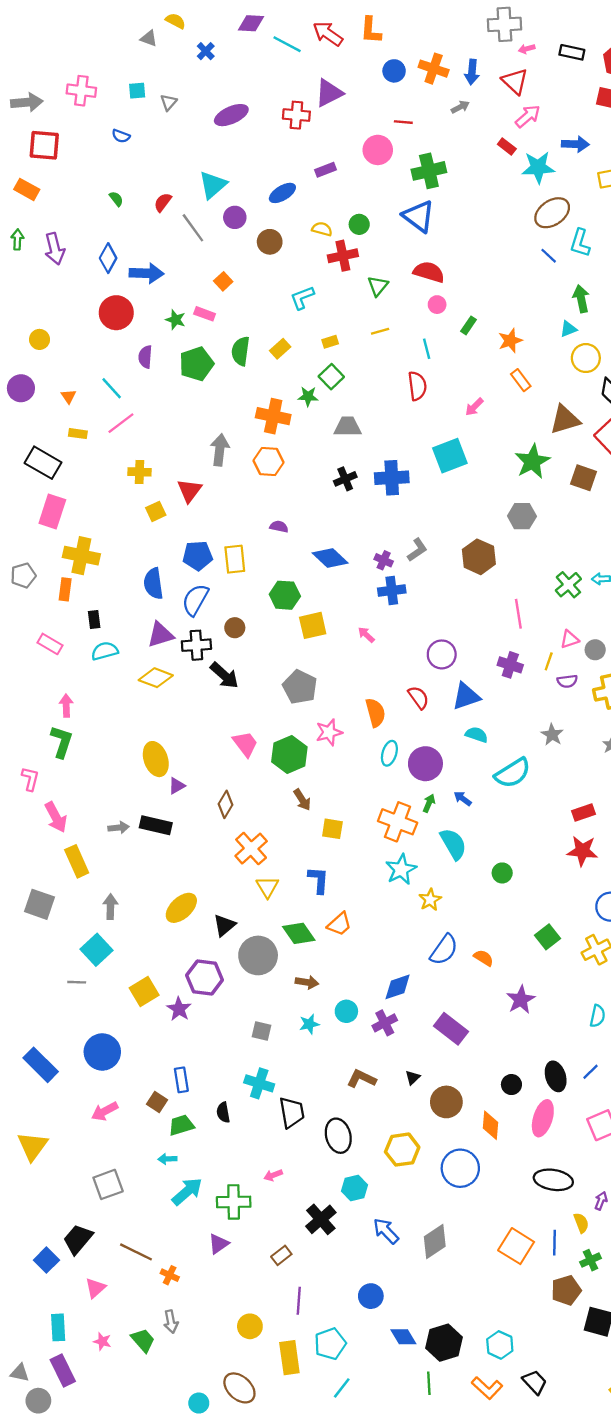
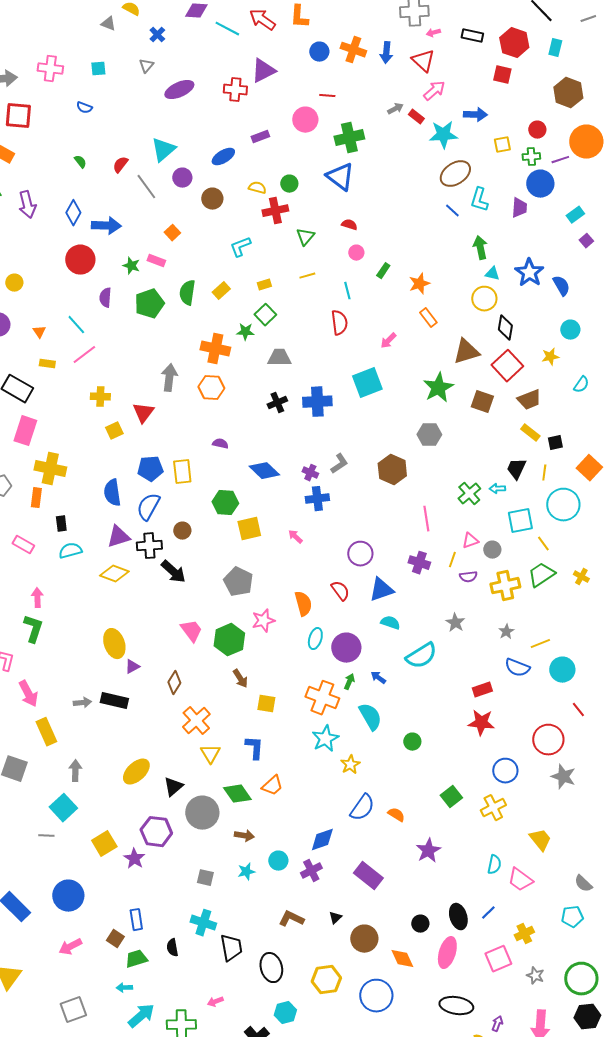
gray triangle: (169, 102) -> (146, 66), moved
gray arrow: (460, 107) -> (395, 109), moved
red semicircle: (429, 272) -> (349, 225), size x0.6
cyan triangle: (568, 329) -> (492, 274), moved, turned 35
orange diamond: (491, 1125) -> (402, 959), turned -30

